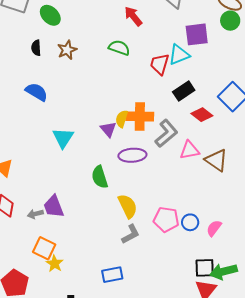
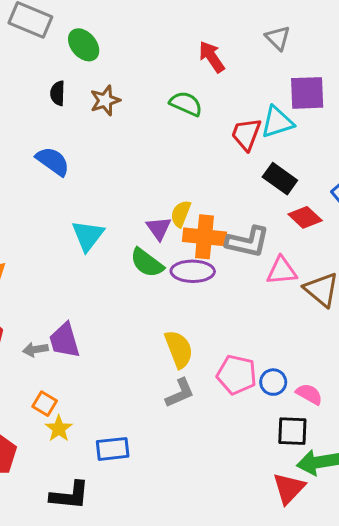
black rectangle: (184, 91) -> (280, 179), turned 65
orange cross: (140, 116) -> (205, 237), moved
gray L-shape: (166, 133) -> (248, 242), turned 48
green semicircle: (100, 177) -> (147, 263), moved, turned -40
pink semicircle: (214, 228) -> (309, 394), turned 78
orange square: (44, 248) -> (45, 404), size x0.7
black square: (205, 268) -> (292, 431), moved
blue rectangle: (112, 275) -> (113, 449), moved

